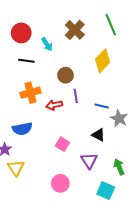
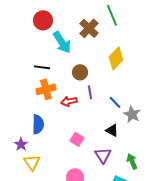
green line: (111, 25) -> (112, 15), moved
red circle: (21, 33) -> (43, 20), moved
cyan arrow: (47, 44) -> (62, 42), size x1.6
black line: (26, 61) -> (42, 67), moved
blue line: (102, 106) -> (115, 102), turned 32
blue semicircle: (22, 129) -> (38, 124), turned -78

